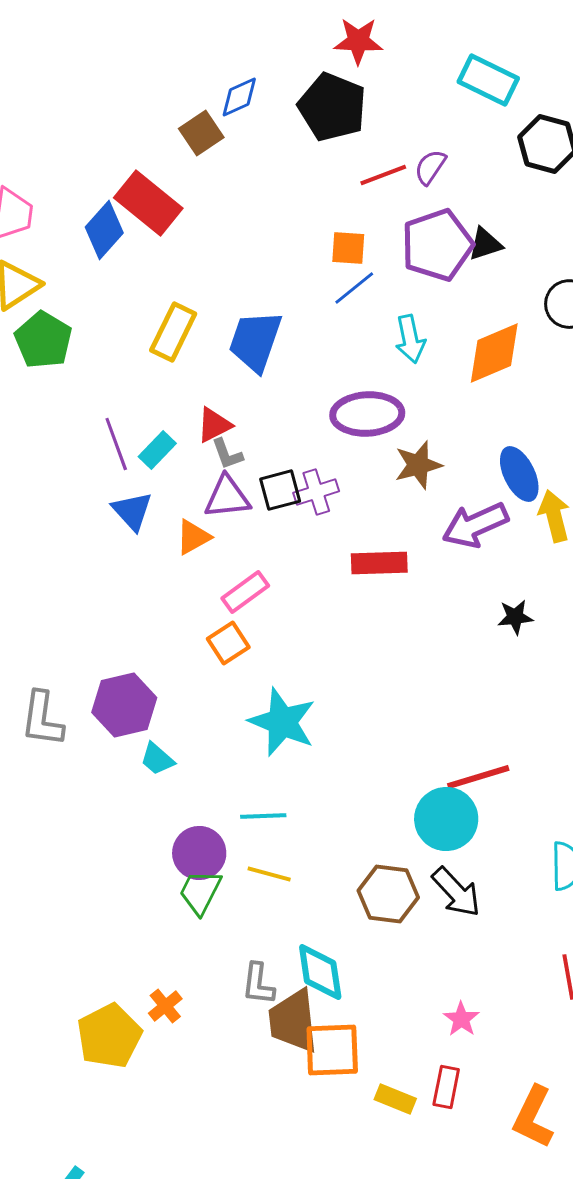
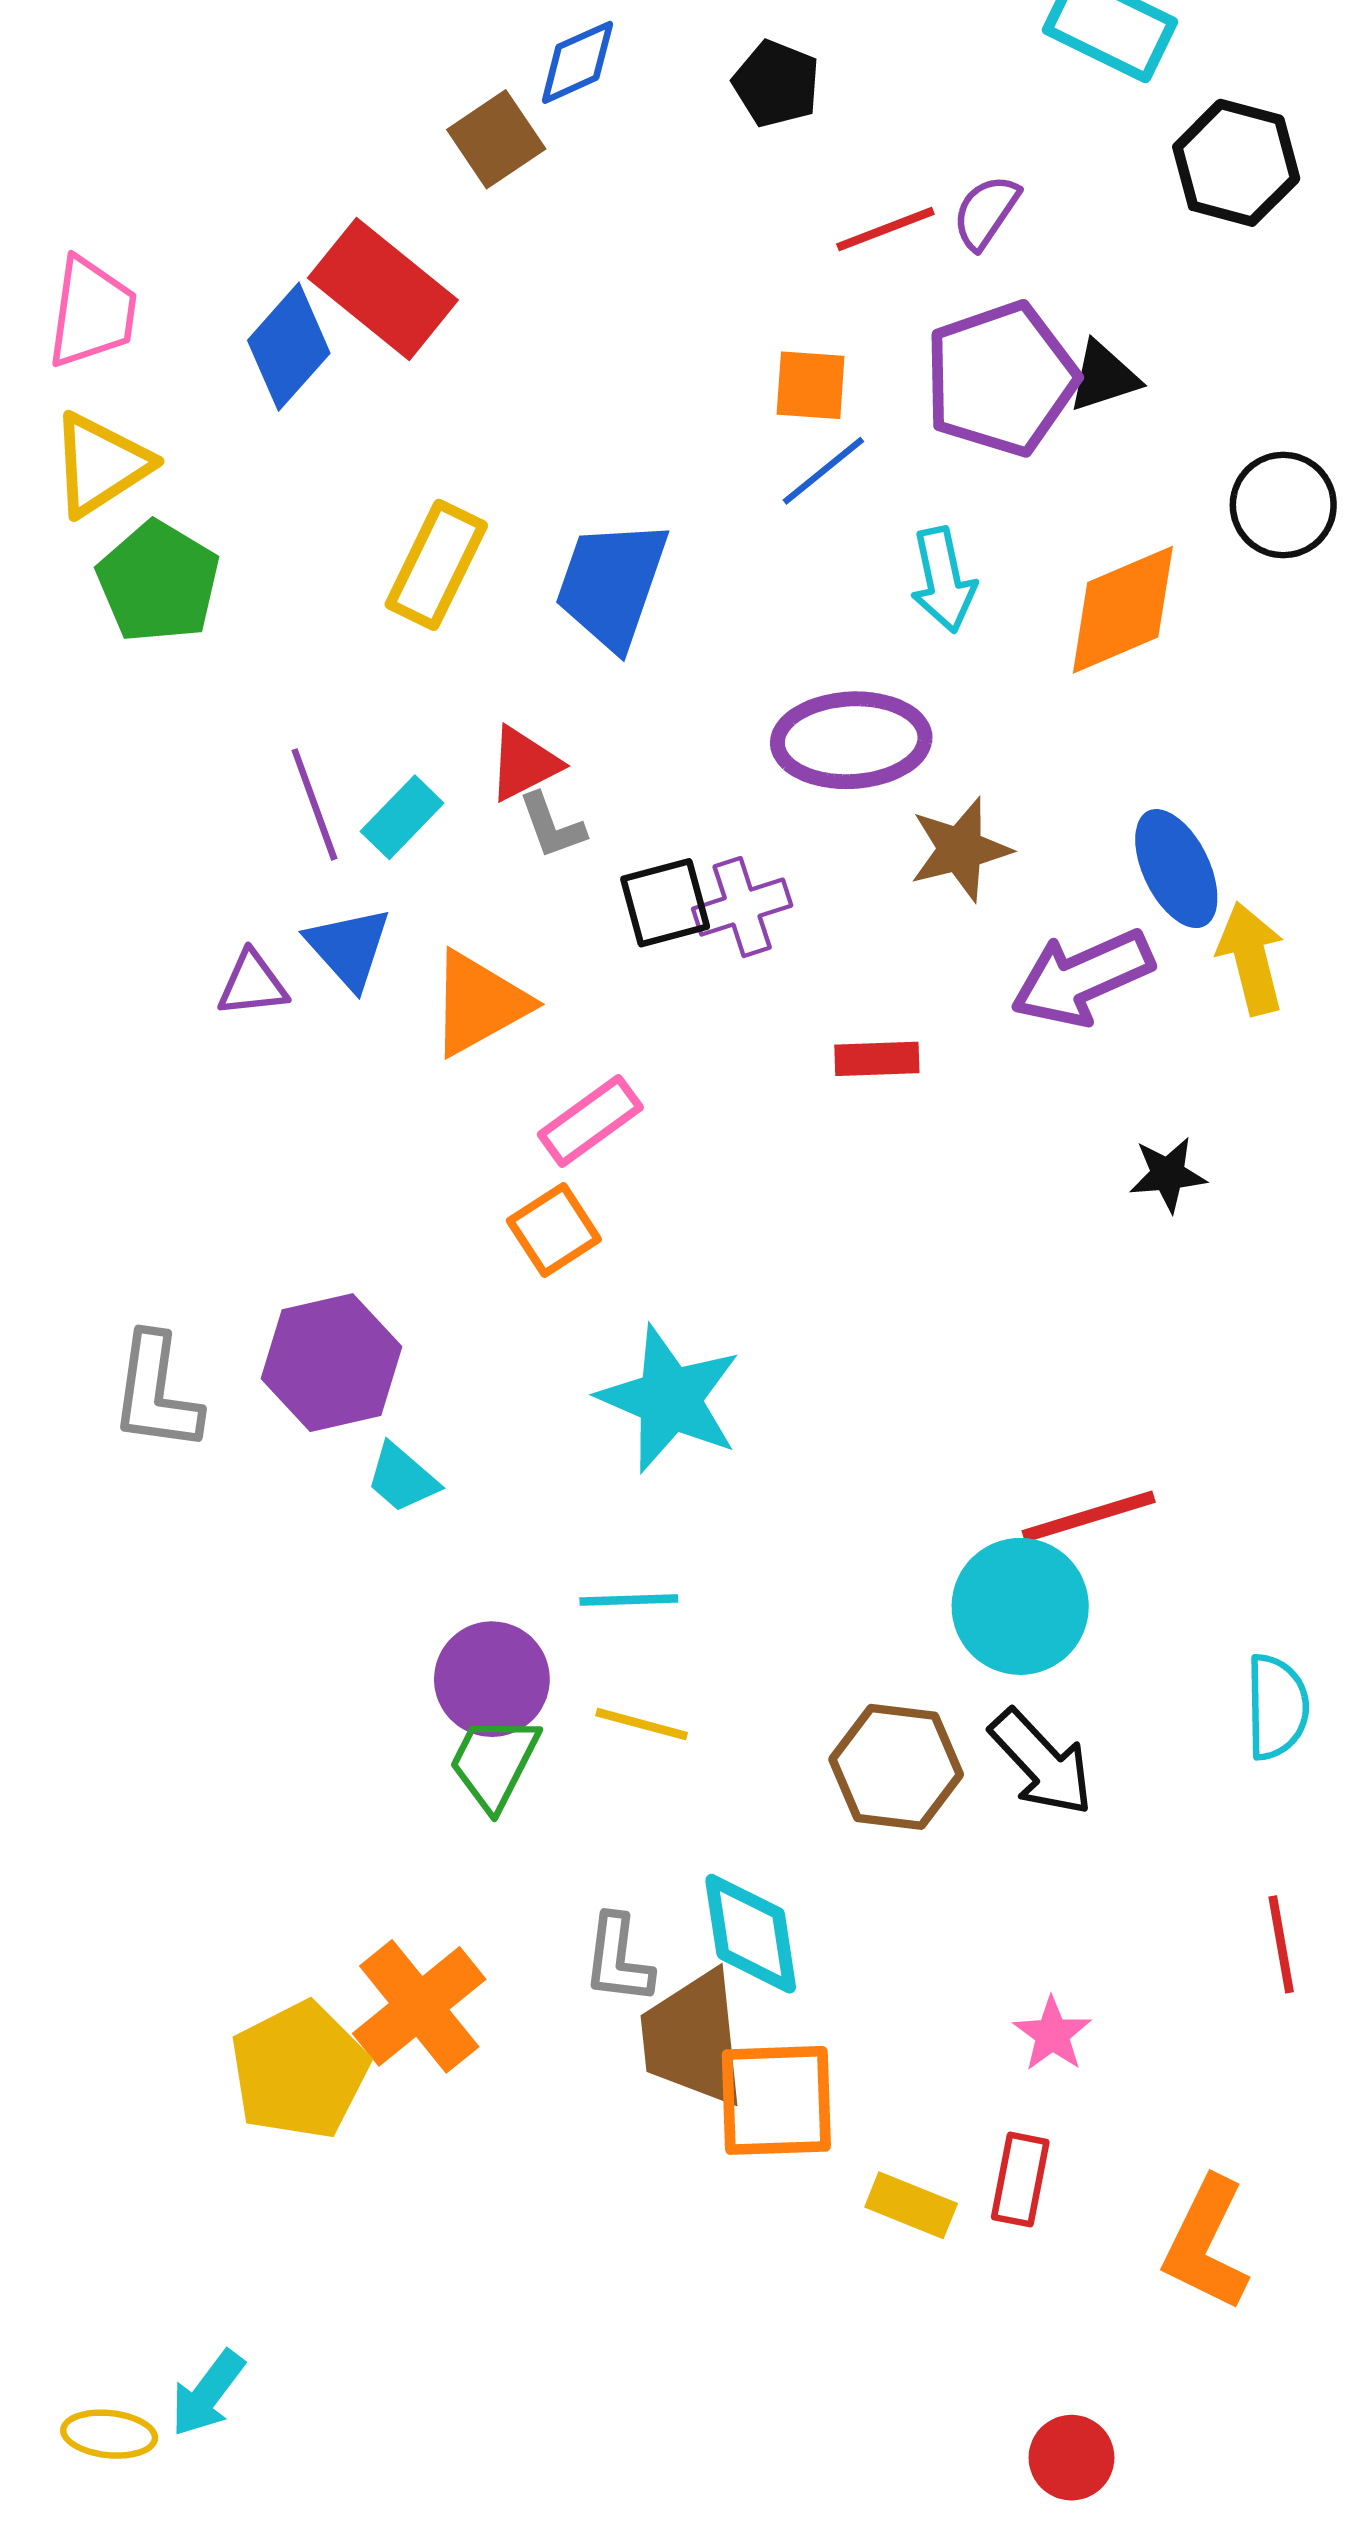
black pentagon: (332, 107) -> (776, 84), size x0.6
purple triangle: (227, 497) -> (252, 984), moved, size x0.7
orange triangle: (193, 537) -> (479, 1003), size x1.4
red rectangle: (379, 563) -> (877, 1059), size x0.7
orange cross: (165, 1006) -> (419, 2006), size x1.8

